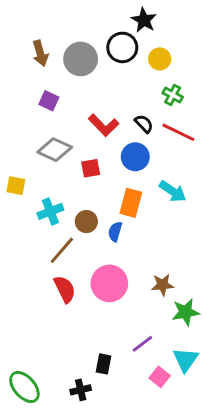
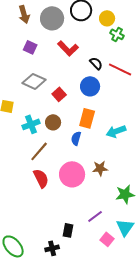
green cross: (173, 95) -> (117, 34), moved
red L-shape: (104, 125) -> (68, 48), moved
red square: (91, 168) -> (59, 94), turned -32
cyan arrow: (173, 191) -> (116, 131), moved, turned 126
brown circle: (86, 222) -> (53, 122), moved
brown star: (163, 285) -> (100, 168), moved

